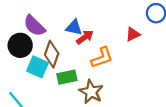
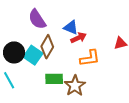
black circle: (20, 45) -> (14, 52), moved
green rectangle: (67, 77) -> (54, 79), moved

